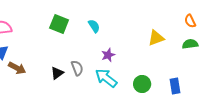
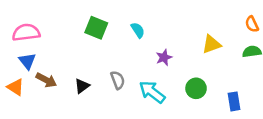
purple star: (108, 55) -> (164, 57), moved
black triangle: (57, 73) -> (82, 86), moved
green circle: (142, 84) -> (196, 88), moved

